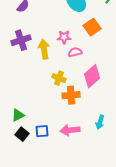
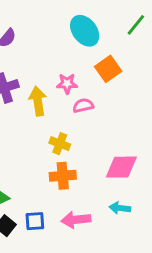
pink diamond: (92, 76) -> (121, 167), moved, turned 40
orange cross: (71, 95) -> (63, 176), moved
cyan arrow: (100, 122) -> (120, 208), turned 80

